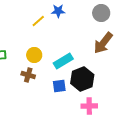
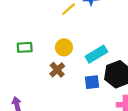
brown cross: (28, 75) -> (57, 70), turned 32

